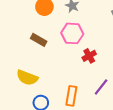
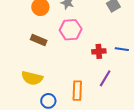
red cross: (89, 56) -> (99, 51), moved, turned 32

